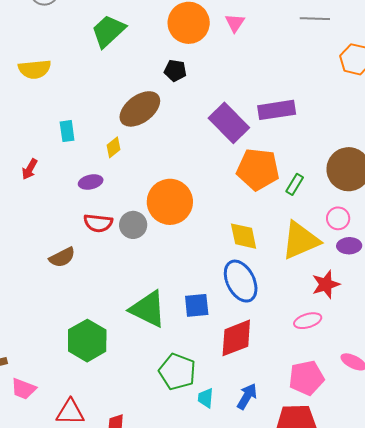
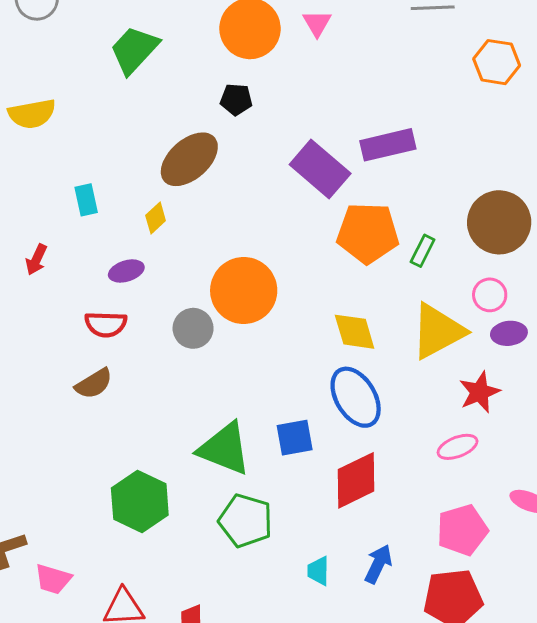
red semicircle: (98, 223) -> (106, 324), moved
green pentagon: (177, 372) -> (246, 521), moved

